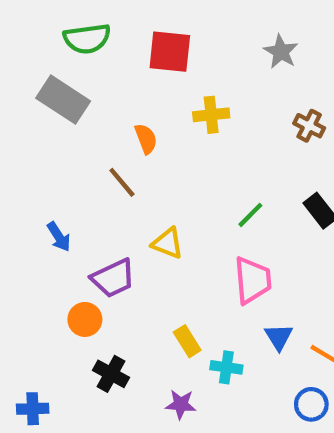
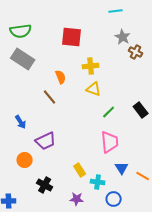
green semicircle: (87, 39) -> (21, 31), moved
brown cross: (309, 126) -> (136, 52), moved
yellow triangle: (168, 243) -> (94, 89), moved
orange circle: (85, 319) -> (25, 160), moved
blue circle: (311, 404) -> (114, 199), moved

